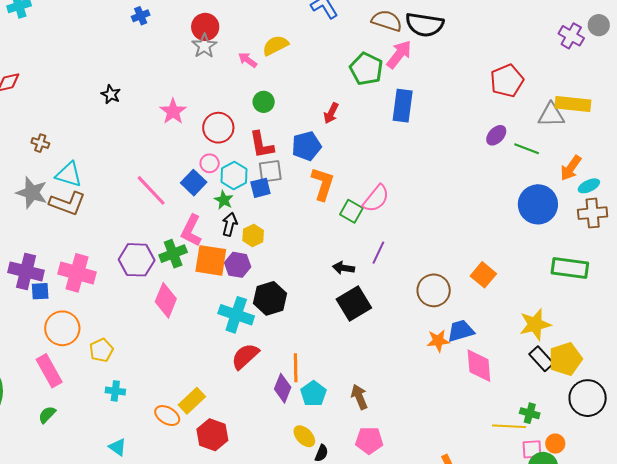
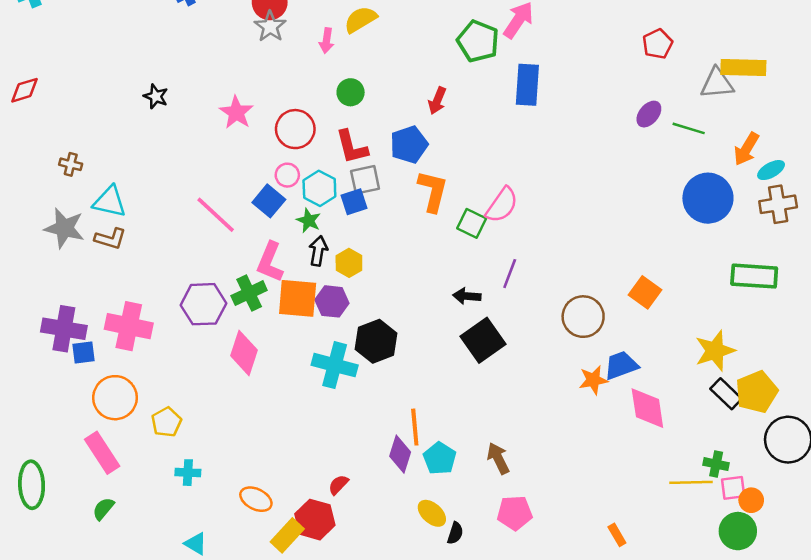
pink arrow: (248, 60) -> (327, 41), turned -114
red pentagon: (507, 81) -> (658, 44), size x0.7
brown L-shape: (67, 203) -> (110, 239), size x0.7
red semicircle: (245, 356) -> (338, 485), moved, size x0.6
yellow rectangle: (192, 401) -> (287, 535), moved
pink square: (532, 449) -> (733, 488), moved

